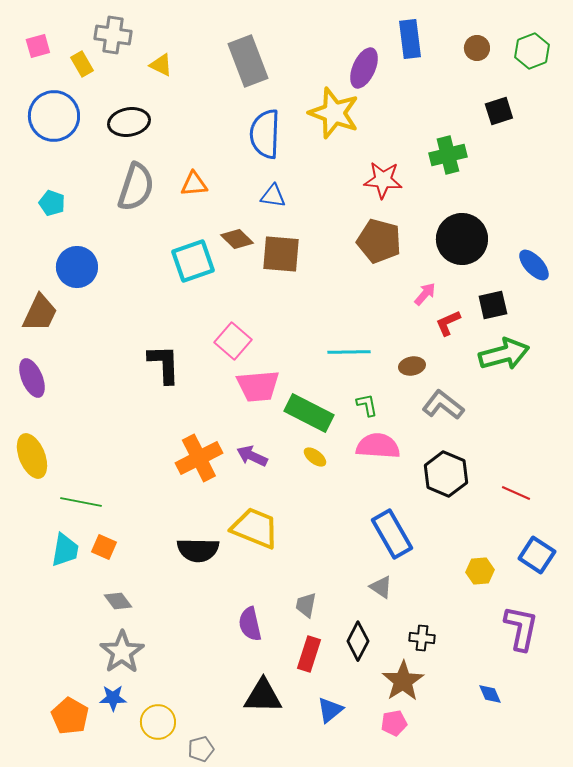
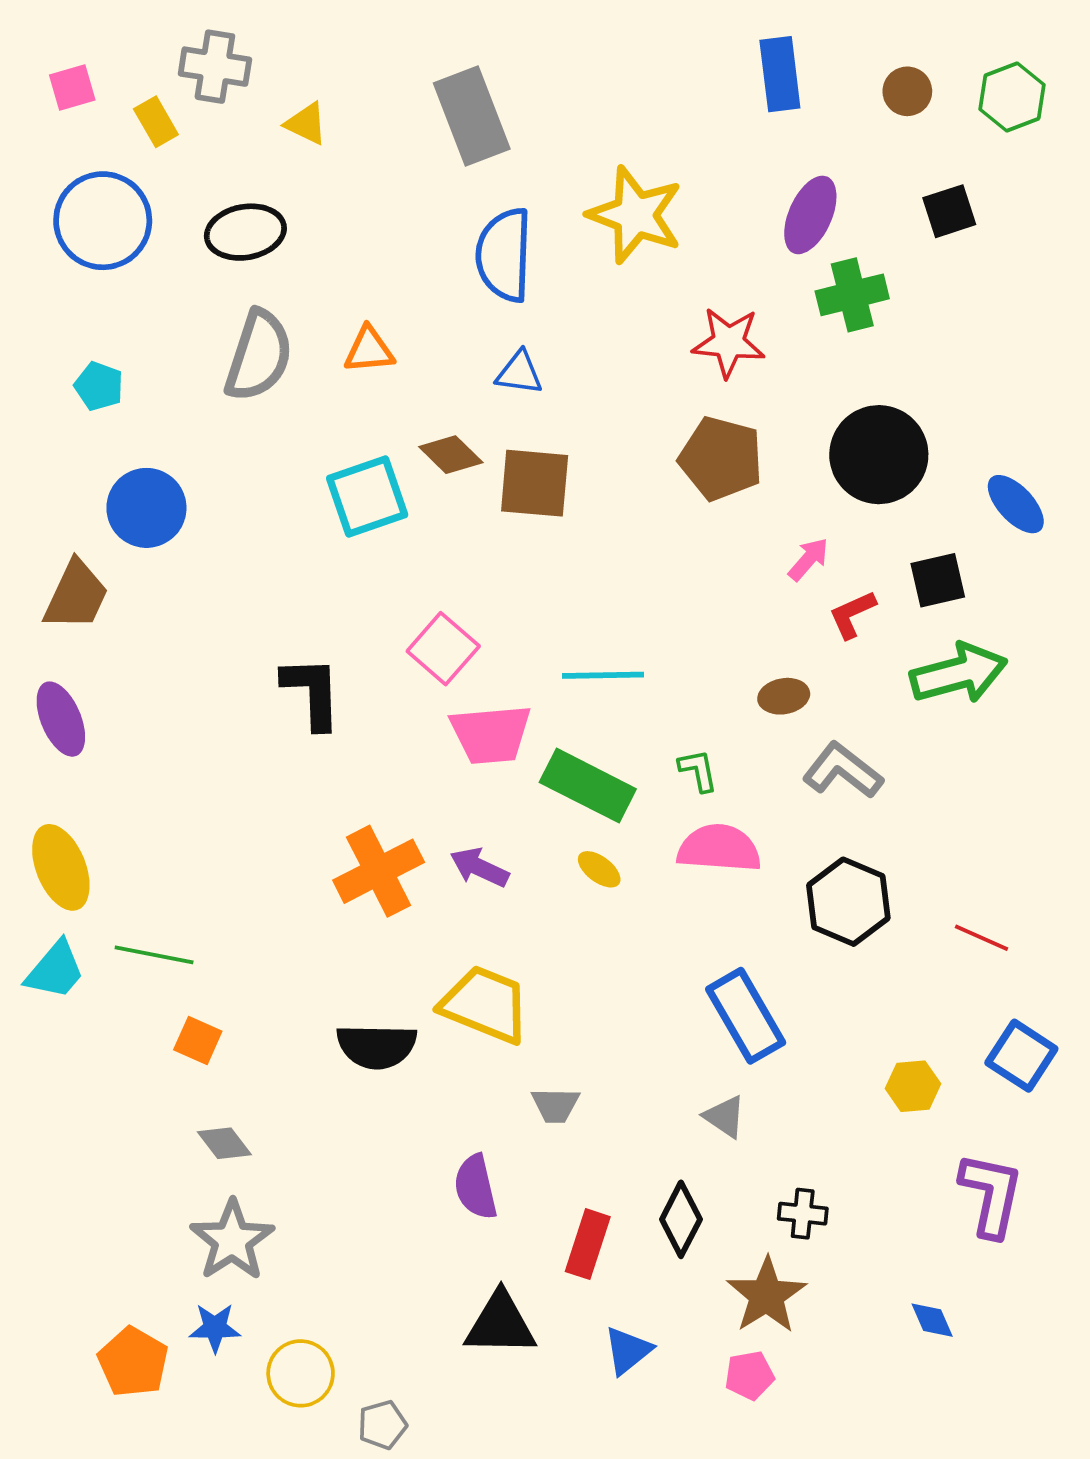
purple ellipse: (364, 68) -> (810, 215), moved
cyan line: (349, 352) -> (603, 675), moved
cyan trapezoid: (65, 550) -> (55, 970), moved, turned 30
gray trapezoid: (306, 605) -> (555, 1105), moved, turned -100

